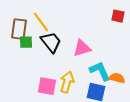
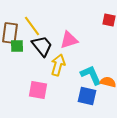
pink triangle: (82, 48) -> (69, 40), moved
yellow arrow: (67, 82) -> (58, 65), moved

